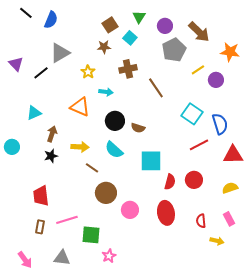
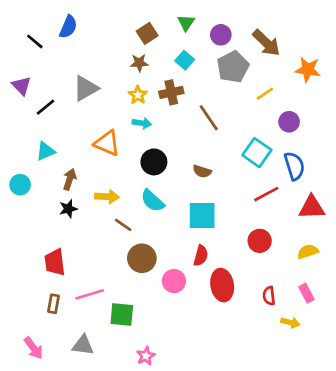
black line: (26, 13) -> (35, 41), moved
cyan square: (130, 38) -> (185, 60), moved
gray triangle: (60, 53) -> (86, 88), moved
yellow star: (88, 72) -> (138, 95), moved
black line: (41, 73) -> (46, 107), moved
purple circle: (216, 80) -> (289, 122), moved
brown semicircle: (138, 128) -> (202, 171), moved
cyan circle: (12, 147) -> (20, 185), moved
red semicircle: (170, 182) -> (201, 256), moved
pink star: (109, 256) -> (146, 356), moved

